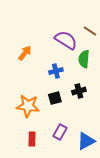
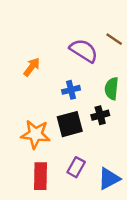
green semicircle: (84, 59) -> (112, 89), moved
black square: (55, 98) -> (70, 124), size x1.5
red rectangle: (32, 139) -> (41, 176), size x1.5

